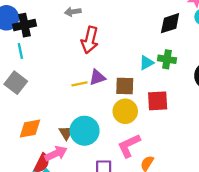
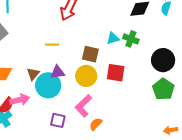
purple triangle: (97, 77) -> (57, 72), moved
brown triangle: (66, 133) -> (33, 74), moved
pink L-shape: (129, 146) -> (83, 106), turned -30

